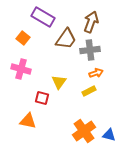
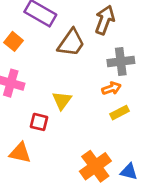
gray cross: (90, 50) -> (121, 62), moved
yellow rectangle: (89, 91) -> (119, 113), moved

